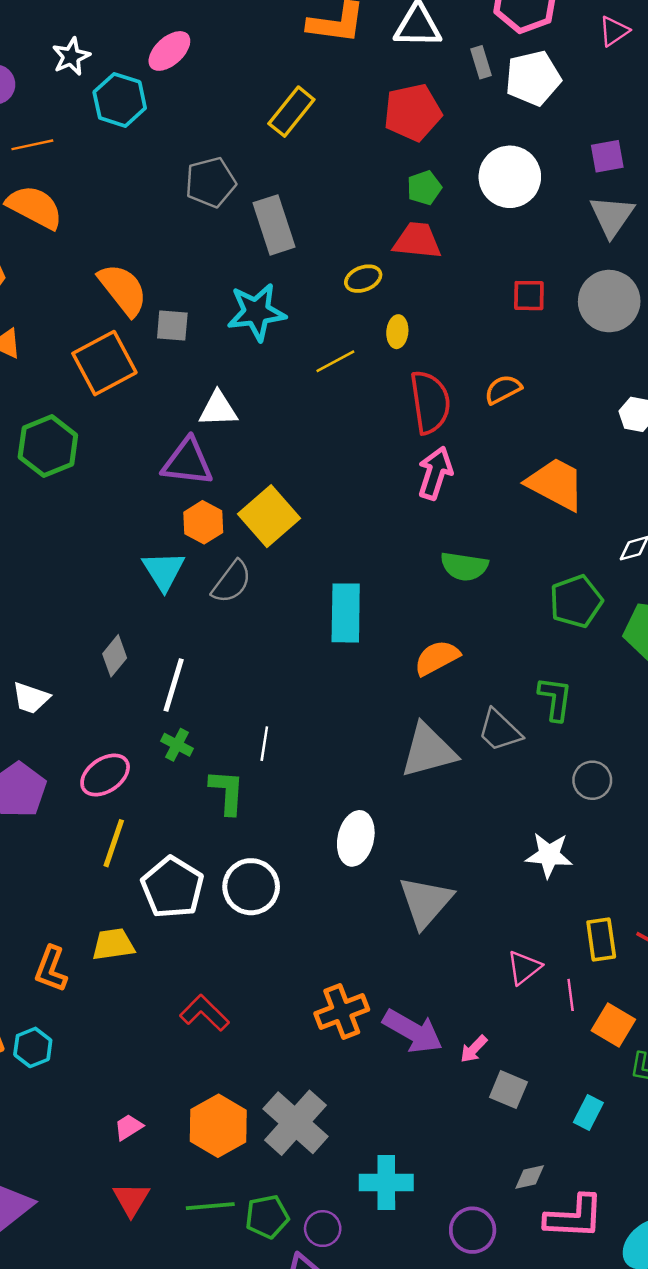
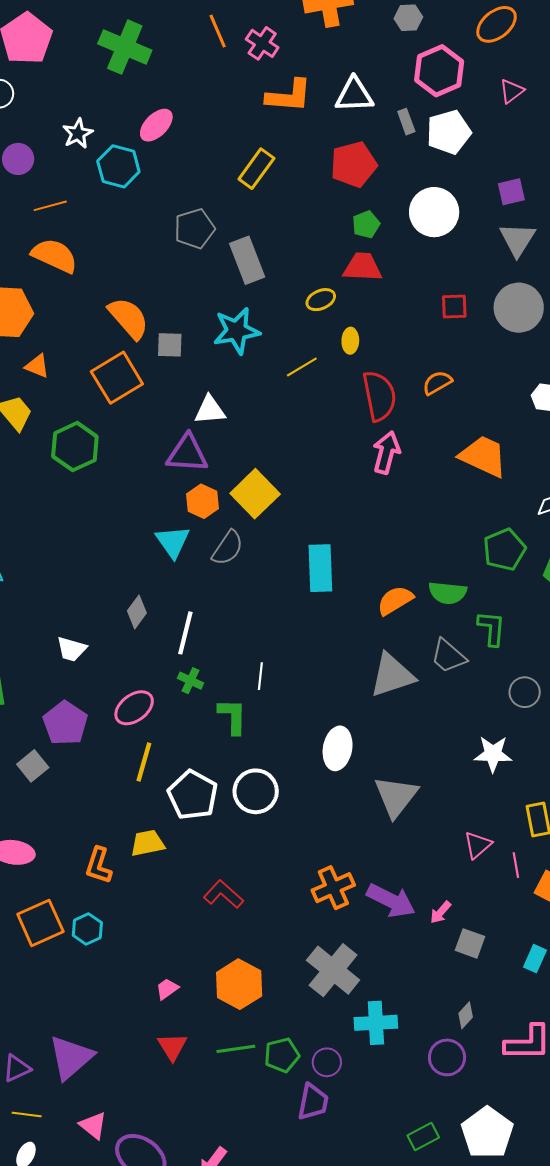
green semicircle: (464, 566) -> (448, 593), moved
gray cross: (296, 1123) -> (333, 970), moved
gray diamond: (530, 1177) -> (466, 1015), moved, turned -32

